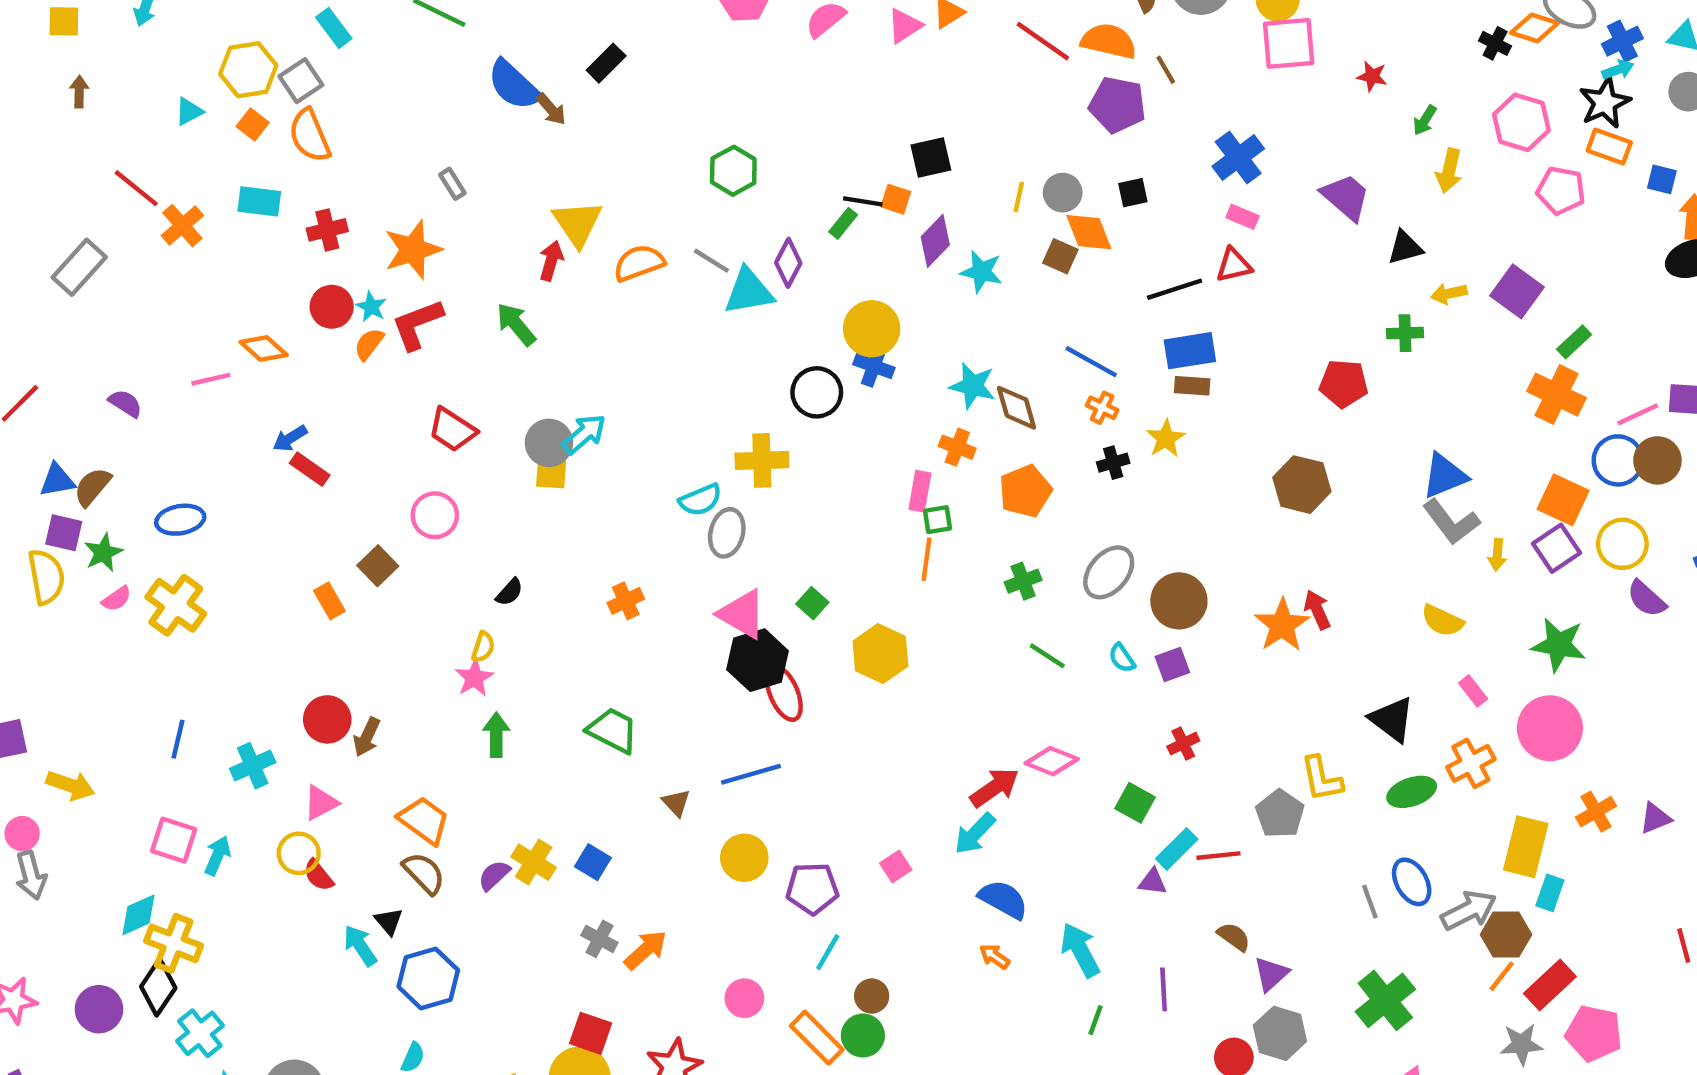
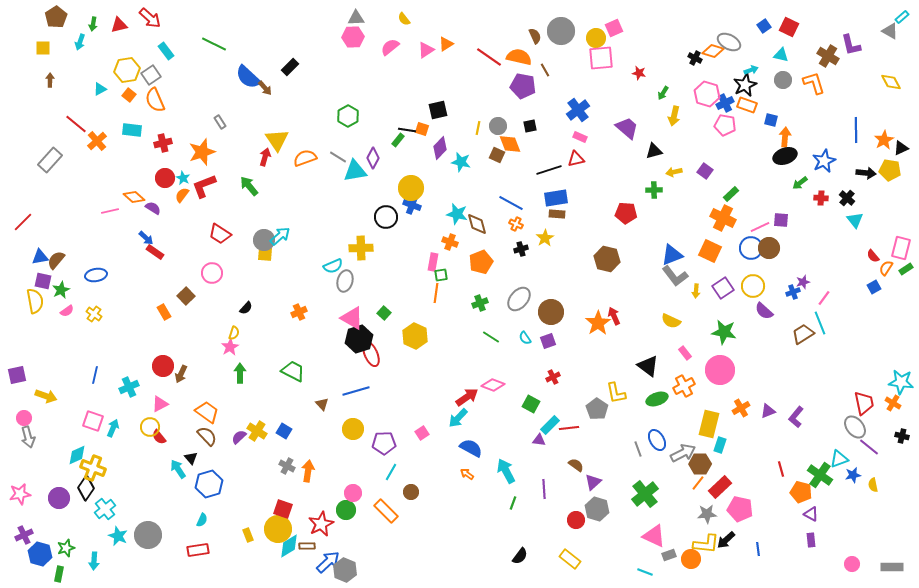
blue cross: (1622, 41) -> (725, 103), moved
purple square: (1517, 291) -> (705, 171), size x0.7
purple semicircle: (125, 403) -> (153, 208), moved
blue arrow: (290, 438) -> (146, 238), turned -105
orange square: (1563, 500) -> (710, 251), moved
yellow cross: (176, 605) -> (94, 314), size x0.6
orange arrow: (646, 950) -> (308, 471), turned -40
green circle: (863, 1036) -> (346, 510), moved

